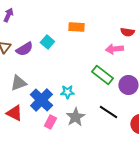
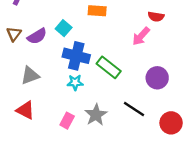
pink arrow: (114, 49) -> (141, 36), turned -42
green rectangle: (102, 75) -> (109, 67), moved
cyan star: (67, 92) -> (75, 82), moved
blue cross: (41, 100) -> (76, 56), moved, turned -30

